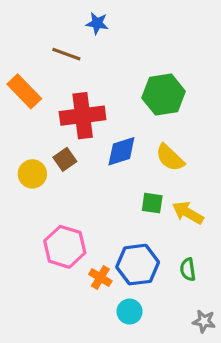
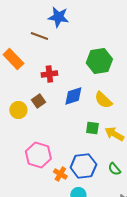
blue star: (97, 23) -> (58, 17), size x1.5
red cross: (83, 116) -> (49, 74), size x0.6
green semicircle: (188, 269) -> (114, 169), turned -32

